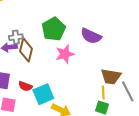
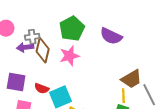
pink star: (65, 54) -> (69, 56), moved
brown trapezoid: (111, 77) -> (132, 79), turned -40

